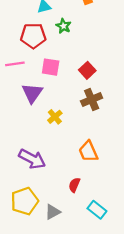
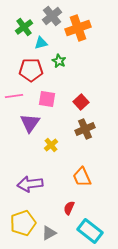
purple arrow: (32, 159) -> (30, 184), turned 145
cyan rectangle: (97, 210) -> (90, 231), size x1.4

